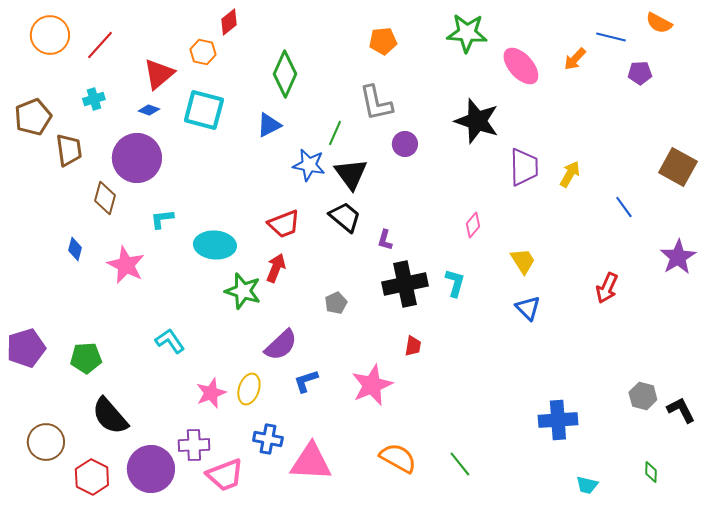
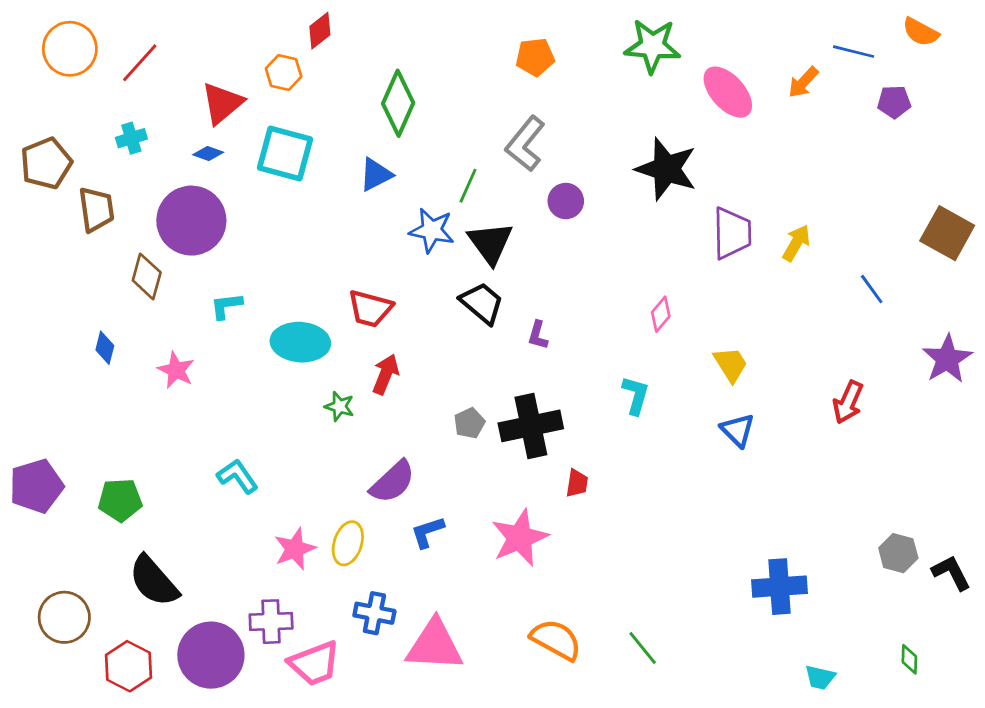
gray L-shape: (376, 103) -> (525, 144), turned 51
red trapezoid: (284, 224) -> (370, 309), moved, turned 36
pink star: (126, 265) -> (176, 370), size x0.7
black cross: (405, 284) -> (531, 426), moved
green star: (243, 291) -> (339, 406), size x0.6

